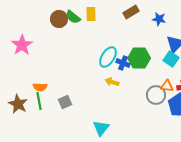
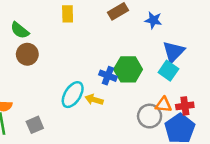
green semicircle: (73, 17) -> (20, 30), moved
brown circle: (59, 19) -> (27, 54), moved
cyan ellipse: (108, 57) -> (73, 95), moved

